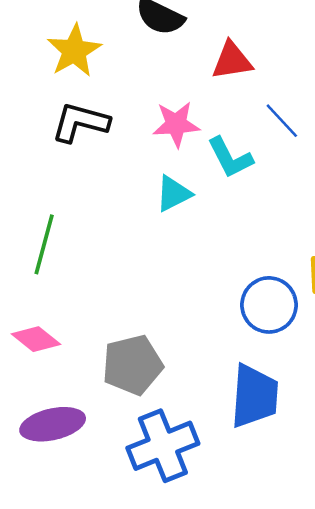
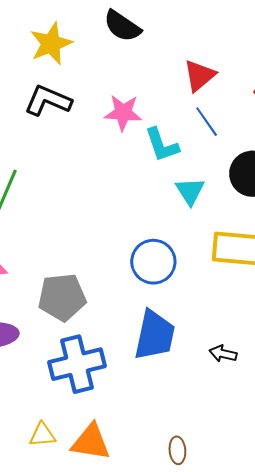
red triangle: (232, 61) -> (199, 76), moved, turned -39
cyan triangle: (173, 194) -> (190, 191), moved, turned -44
blue circle: (269, 305) -> (153, 262), moved

